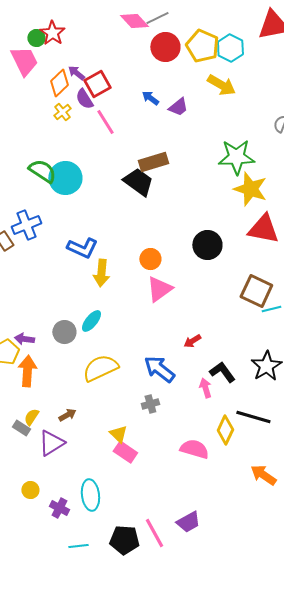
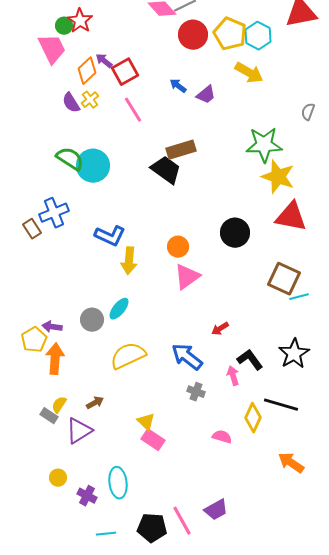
purple semicircle: (84, 99) -> (71, 103), moved
gray cross: (150, 404) -> (196, 392), moved, turned 36
pink semicircle: (194, 449) -> (222, 437), size x0.7

